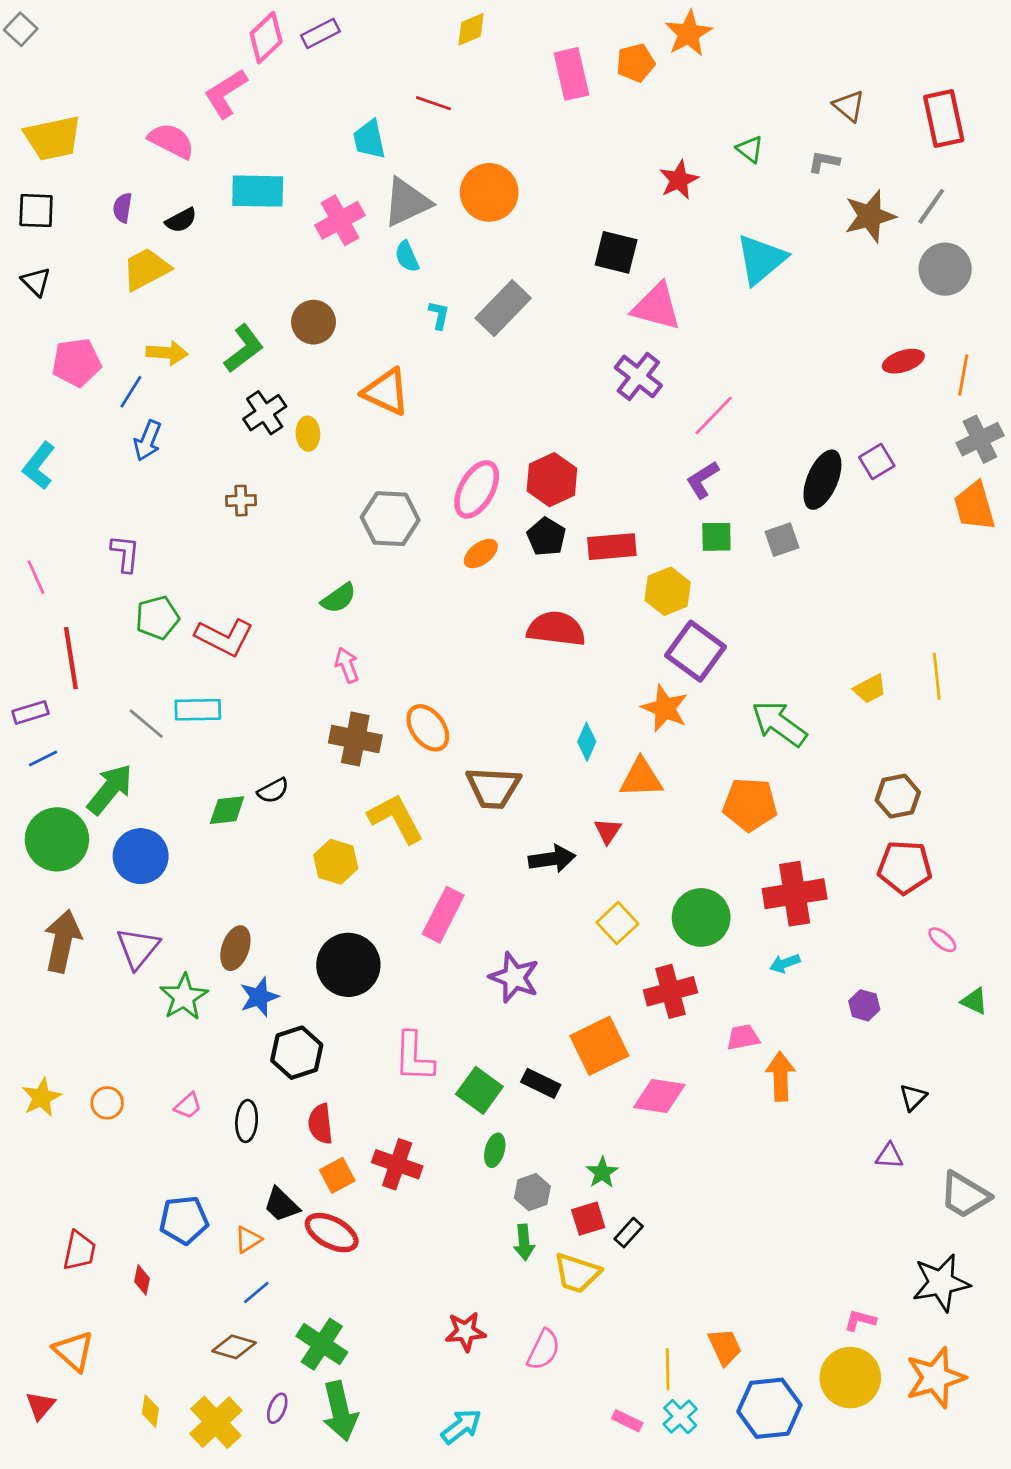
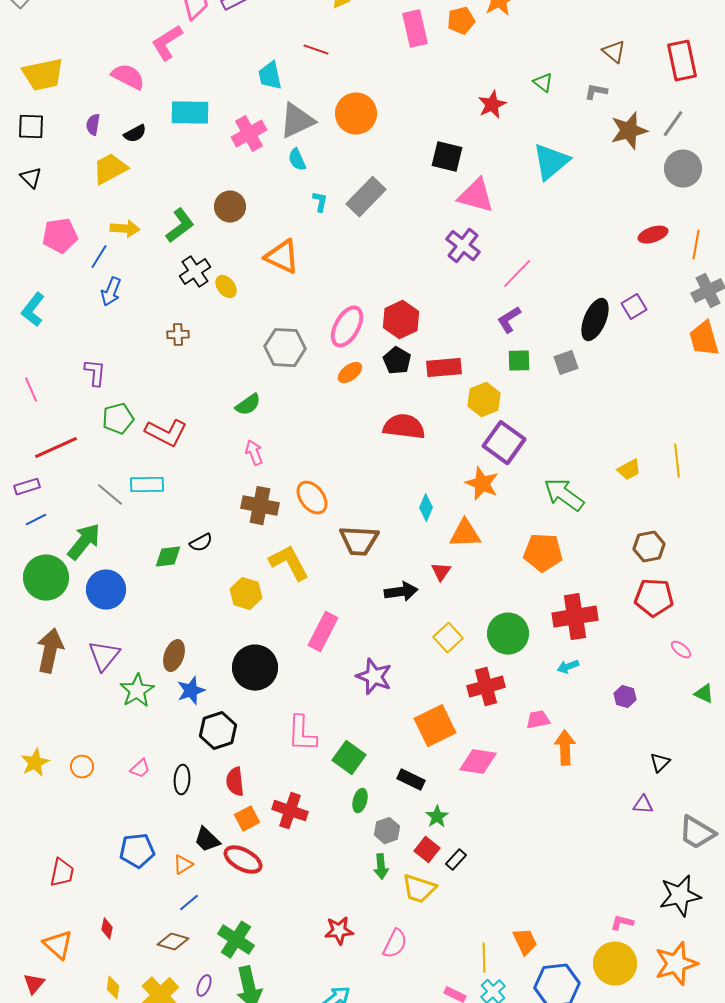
yellow ellipse: (308, 434) -> (226, 287), turned -35
red line: (71, 658) -> (56, 448), turned 75
black rectangle: (541, 1083) -> (411, 780), moved
red square: (588, 1219) -> (427, 850), turned -35
red diamond: (142, 1280) -> (107, 929), moved

